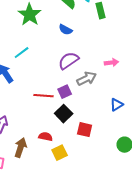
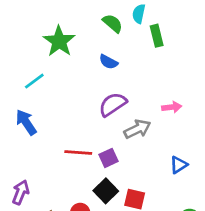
cyan line: (22, 53) -> (34, 81), moved
purple square: (65, 92) -> (109, 158), moved
black square: (64, 114) -> (106, 191), moved

